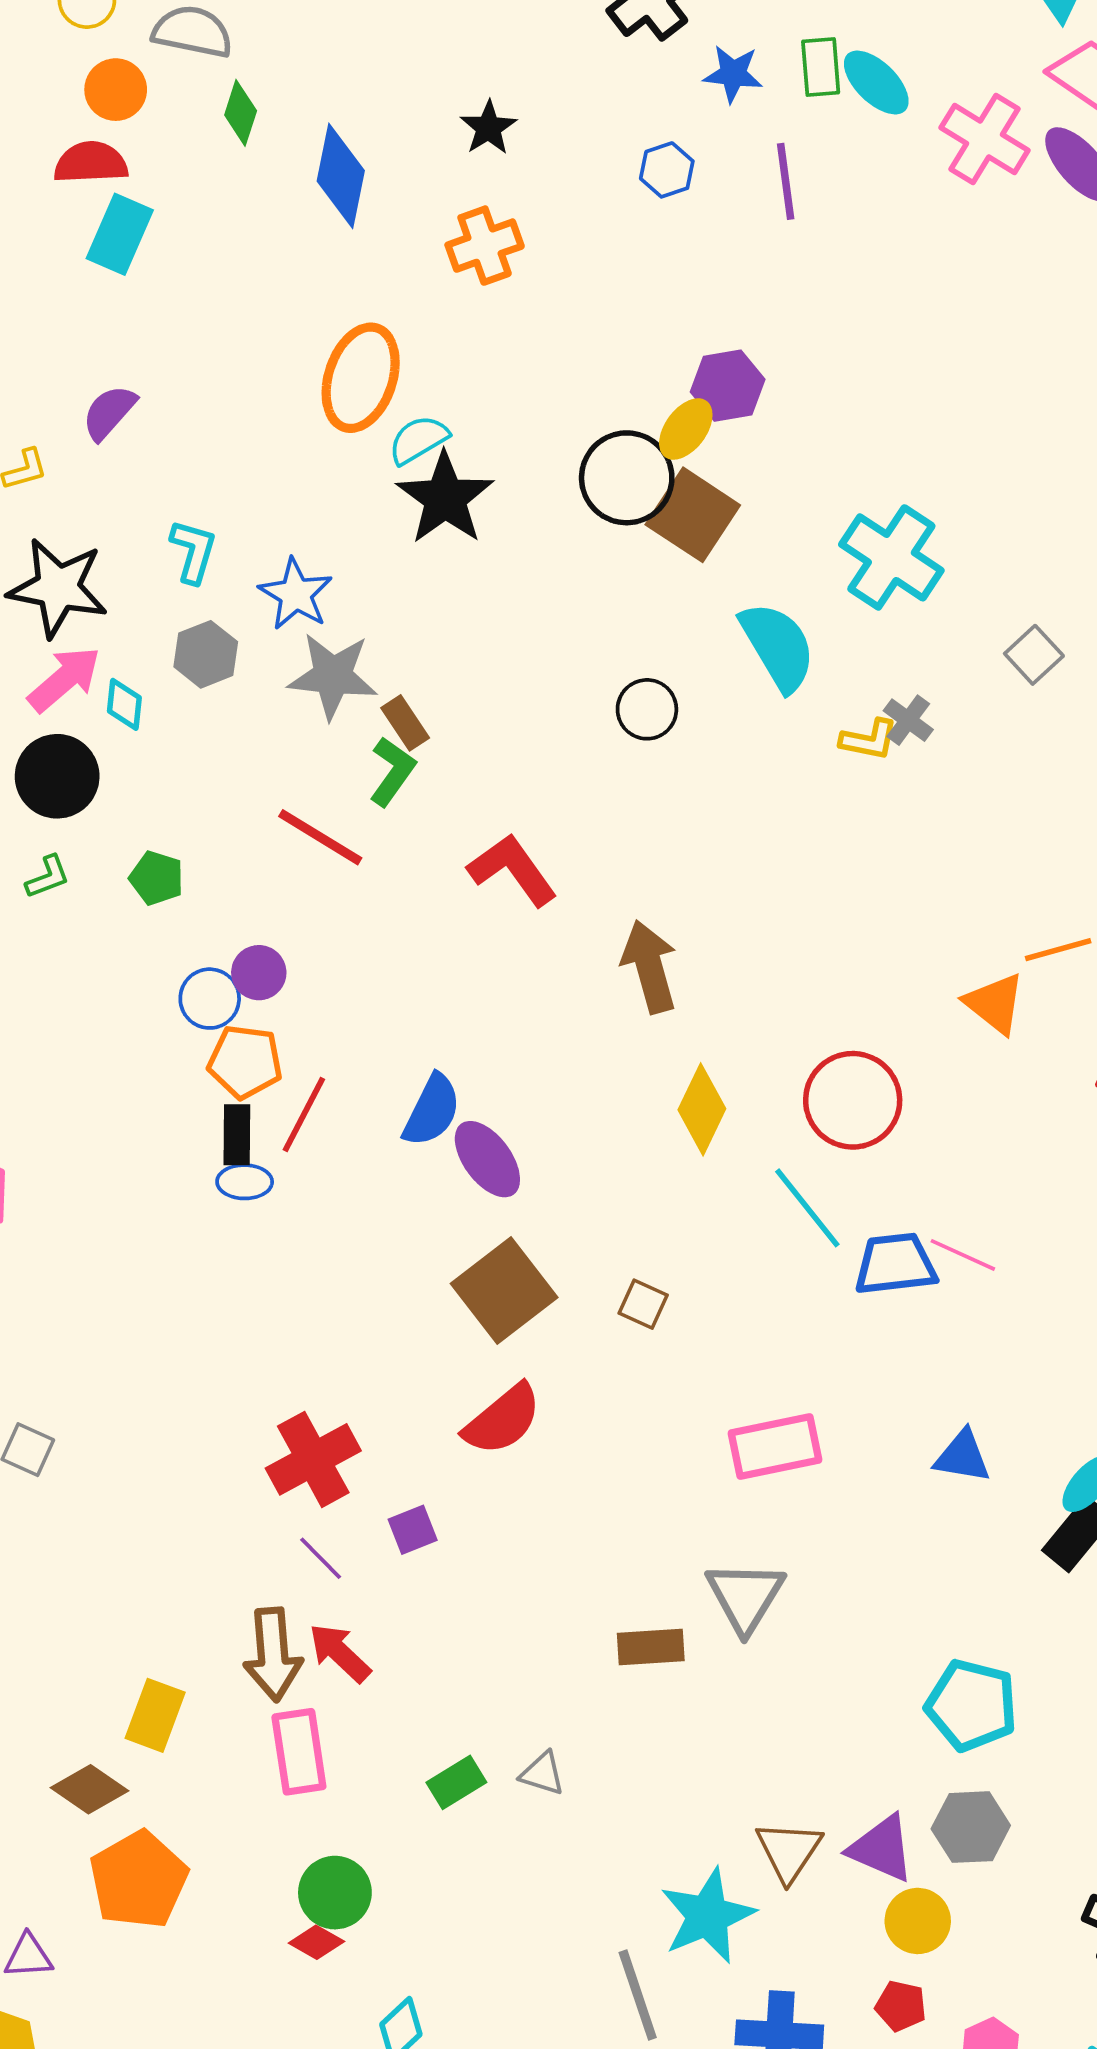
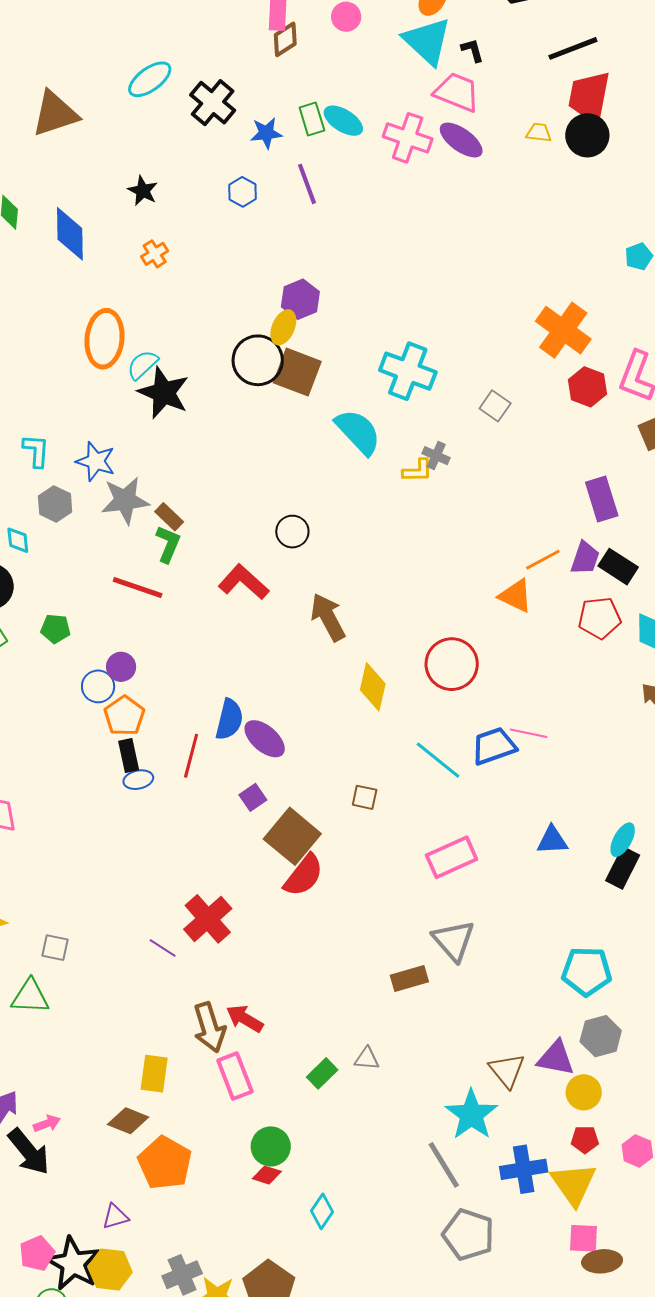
orange cross: (485, 246) -> (155, 254), size x0.7
black circle: (647, 709) -> (292, 532), moved
orange pentagon: (245, 1062) -> (124, 716), turned -30
red line: (304, 1115) -> (191, 756), moved
cyan line: (807, 1208) -> (438, 760), moved
brown square: (504, 1290) -> (292, 836), moved
purple square: (413, 1530) -> (253, 797), moved
purple line: (321, 1558) -> (163, 948), moved

